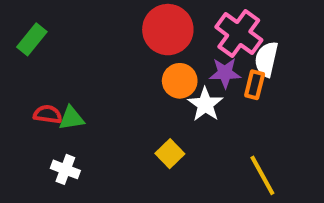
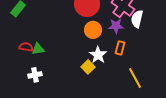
orange rectangle: (255, 85) -> (120, 48), moved
white star: (205, 104) -> (98, 55), moved
white cross: (65, 169) -> (35, 75), turned -32

